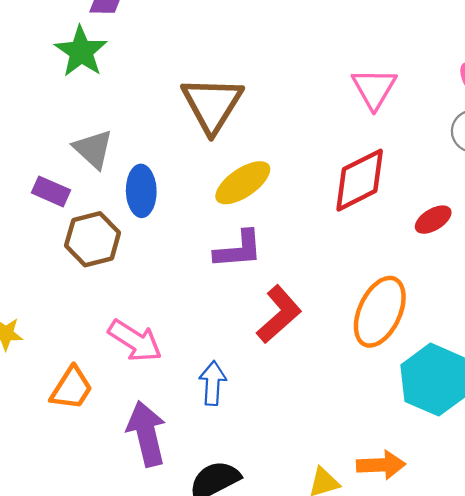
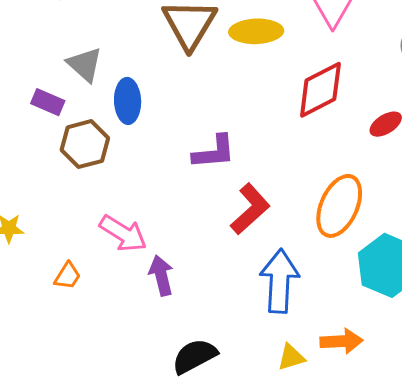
yellow ellipse: (243, 183) -> (256, 31), moved, turned 33
blue arrow: (213, 383) -> (279, 281), moved, size x1.6
orange trapezoid: (72, 388) -> (67, 276), size x0.7
purple arrow: (147, 434) -> (161, 275), moved, size x0.7

